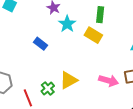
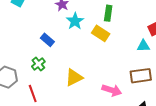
pink arrow: (109, 81) -> (112, 90), moved
green cross: (48, 88) -> (38, 64), moved

